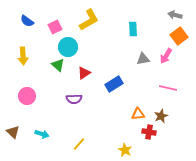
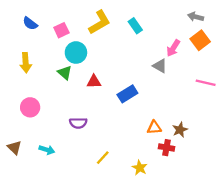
cyan rectangle: (133, 29) -> (135, 26), moved, turned -32
pink arrow: (166, 56) -> (173, 48), moved
gray triangle: (143, 59) -> (160, 66), turned 40
red triangle: (84, 73) -> (94, 82), turned 32
pink line: (168, 88) -> (206, 83), moved
purple semicircle: (74, 99) -> (78, 123), moved
yellow line: (79, 144) -> (103, 158), moved

